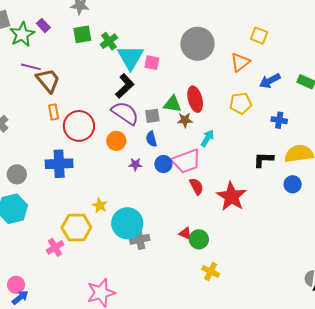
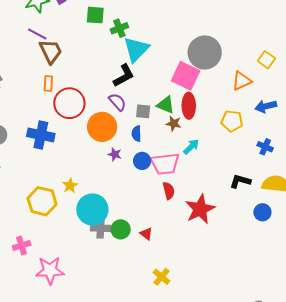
pink square: (152, 63) -> (186, 76), moved, size x1.8
purple semicircle: (125, 113) -> (117, 102), size x0.7
orange circle: (116, 141) -> (102, 127), size x1.5
green circle: (199, 239) -> (121, 229), moved
pink cross: (55, 247) -> (22, 245), moved

